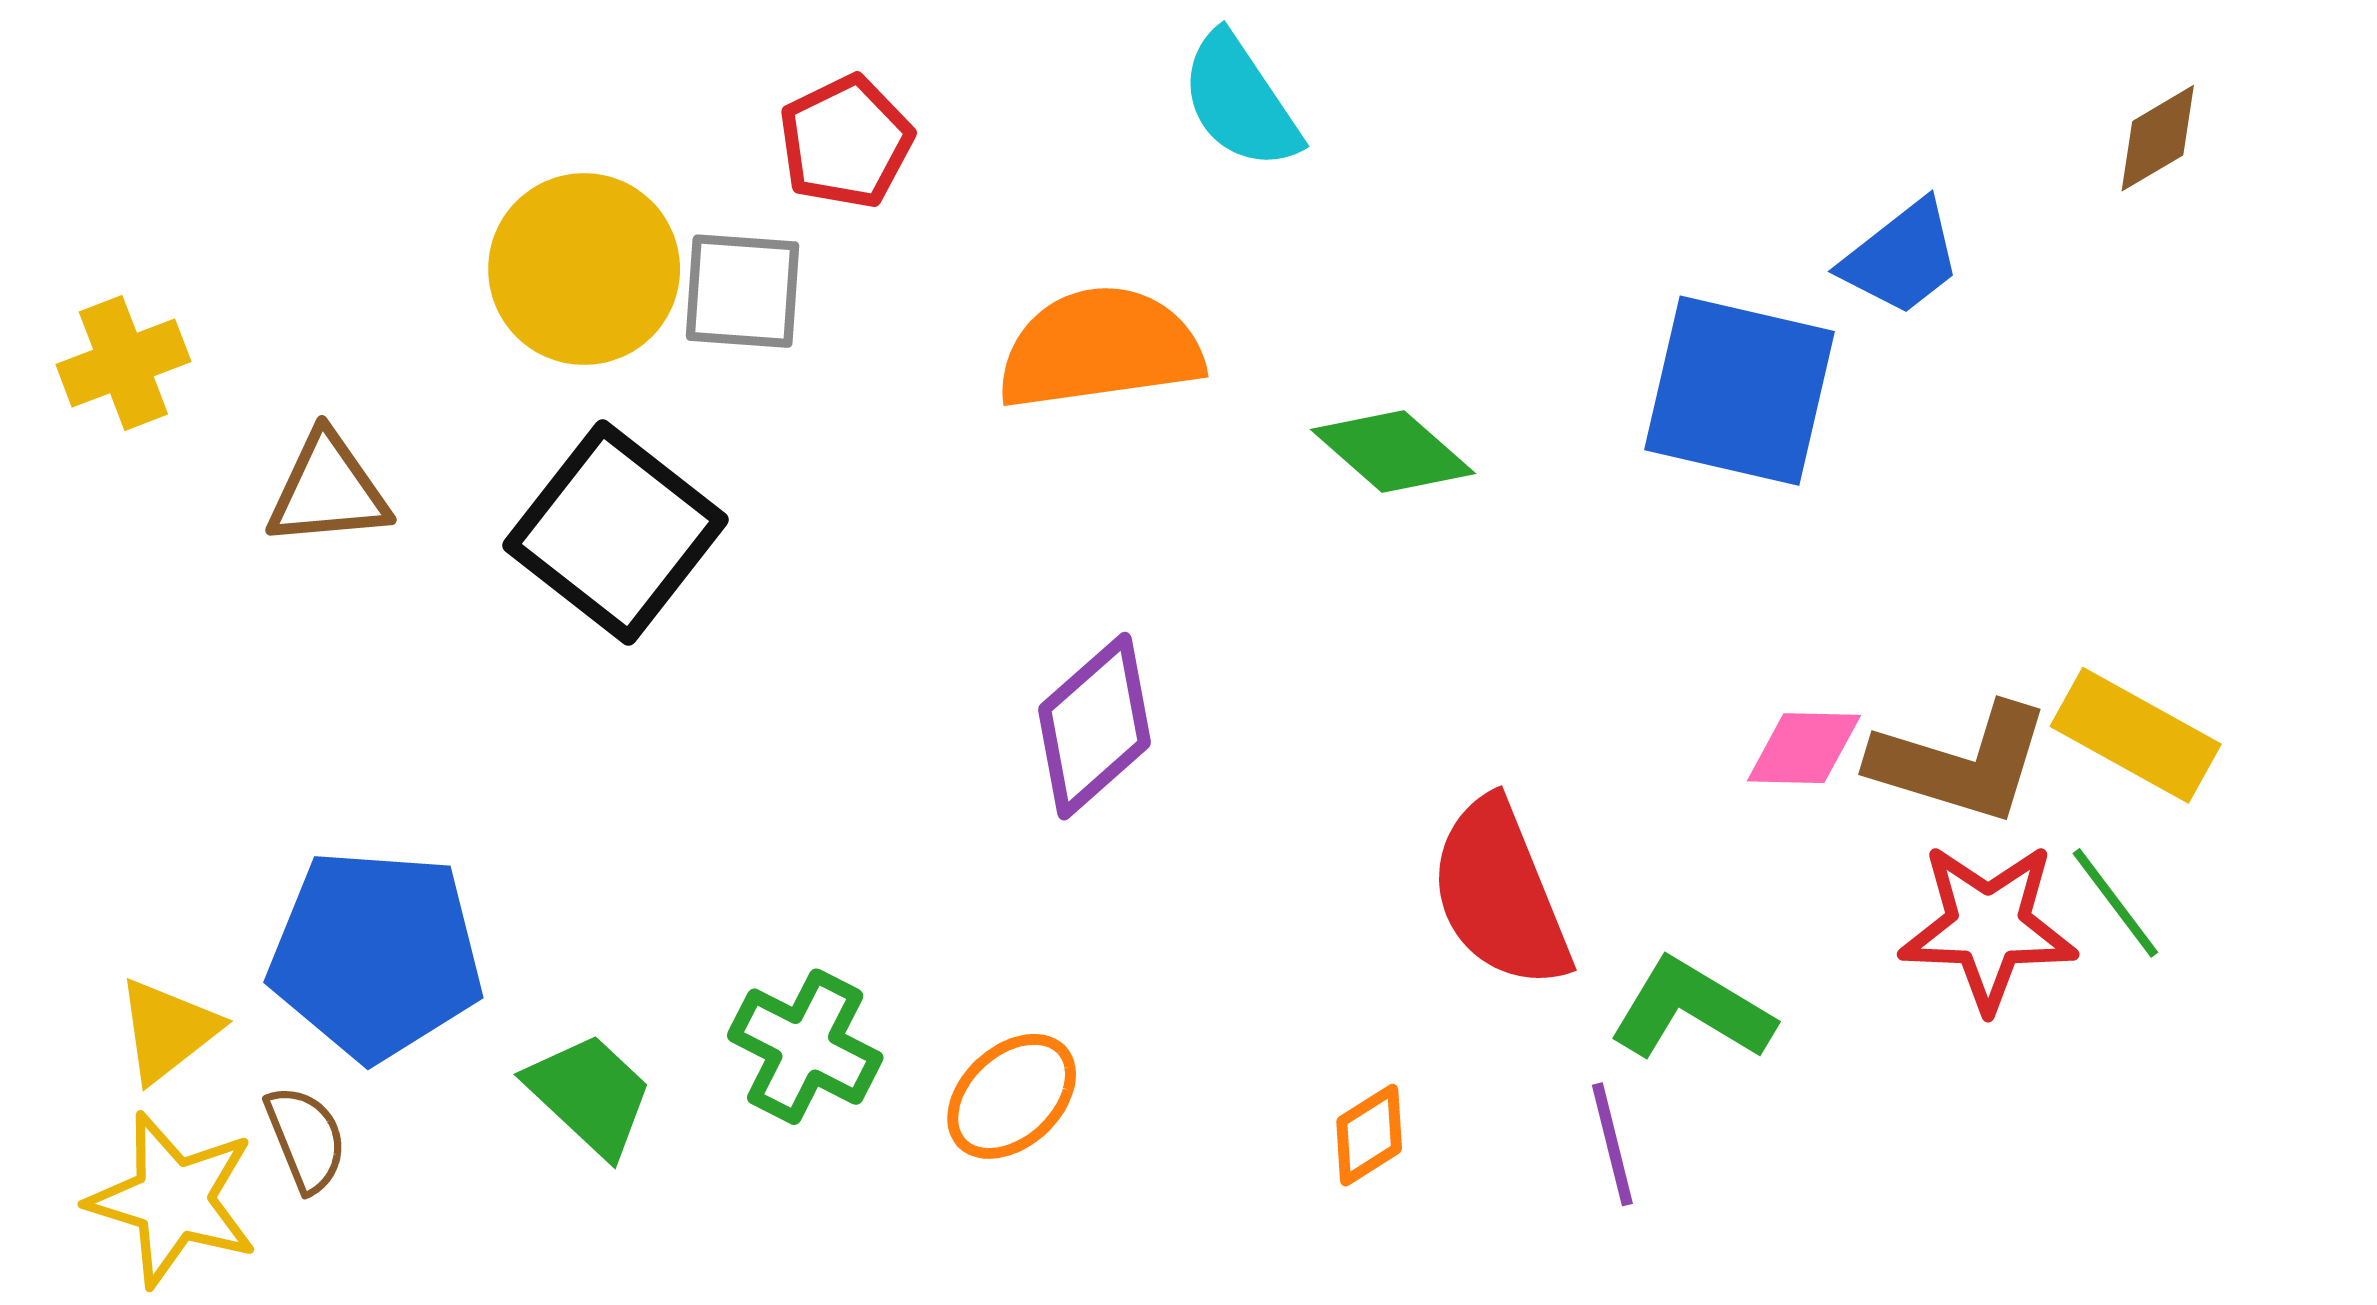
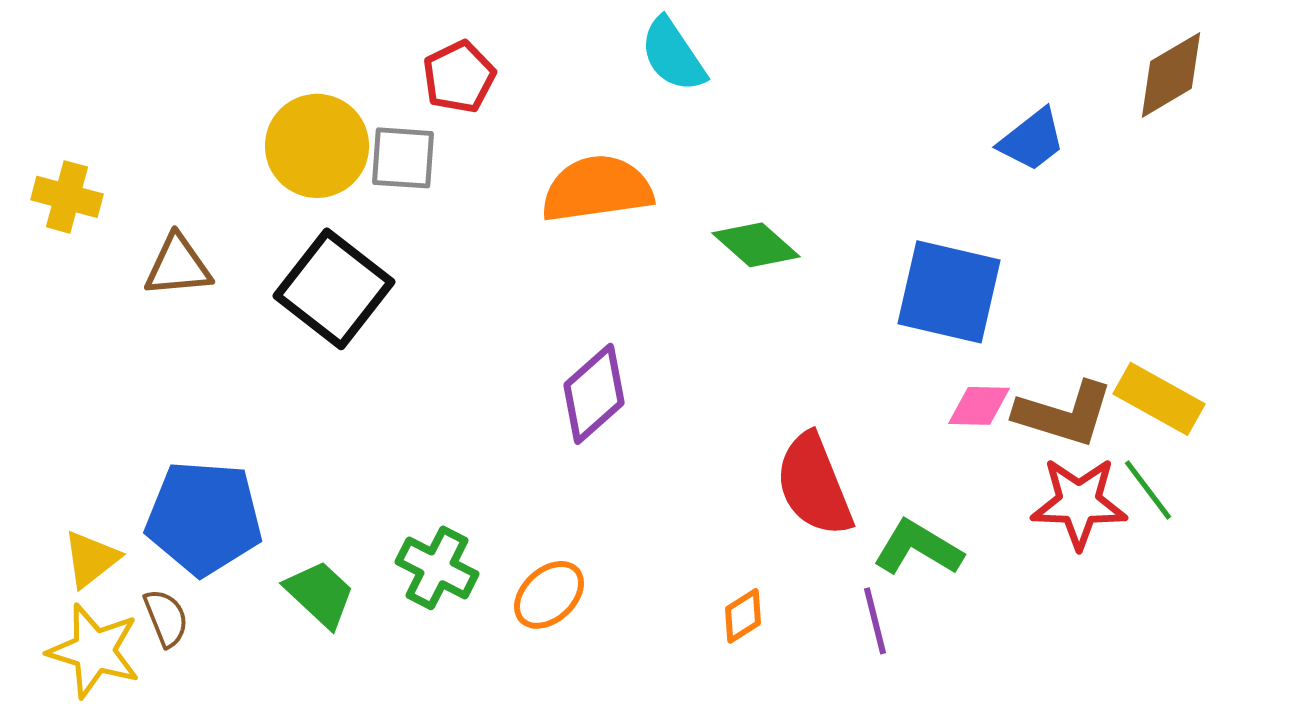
brown diamond: (2158, 138) -> (1171, 75), size x1.5
yellow cross: (123, 363) -> (67, 197), turned 36
blue square: (1739, 391) -> (949, 292), moved

